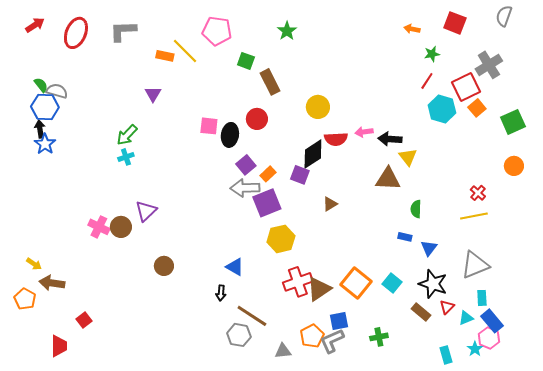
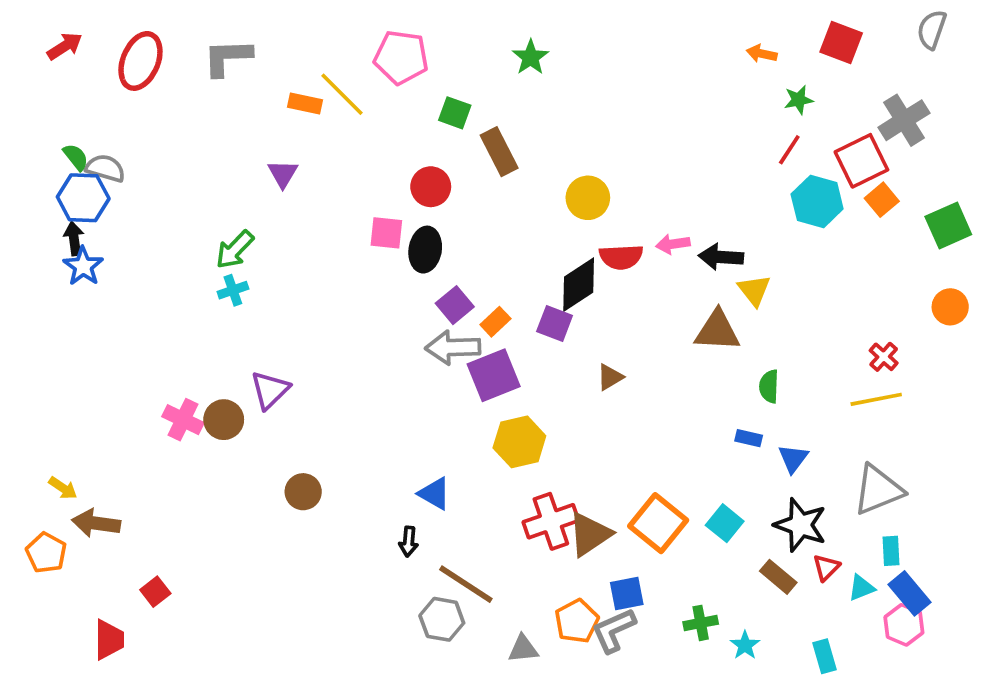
red circle: (257, 119) -> (431, 187), moved
cyan star: (475, 349) -> (745, 645), moved

